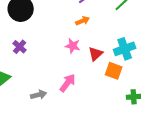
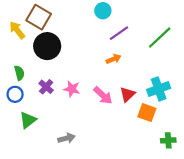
pink star: (73, 46) -> (72, 89), moved
pink arrow: (68, 83) -> (103, 95), moved, turned 96

